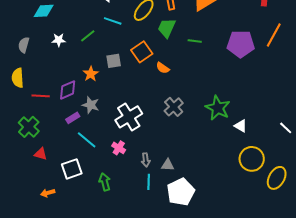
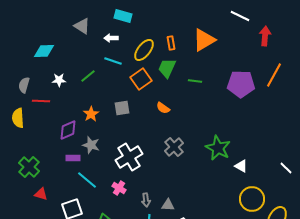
orange square: (142, 52) -> (141, 79), moved
gray square: (114, 61) -> (122, 108), moved
red line: (41, 96) -> (41, 101), moved
purple rectangle: (73, 118) -> (73, 158), turned 32

